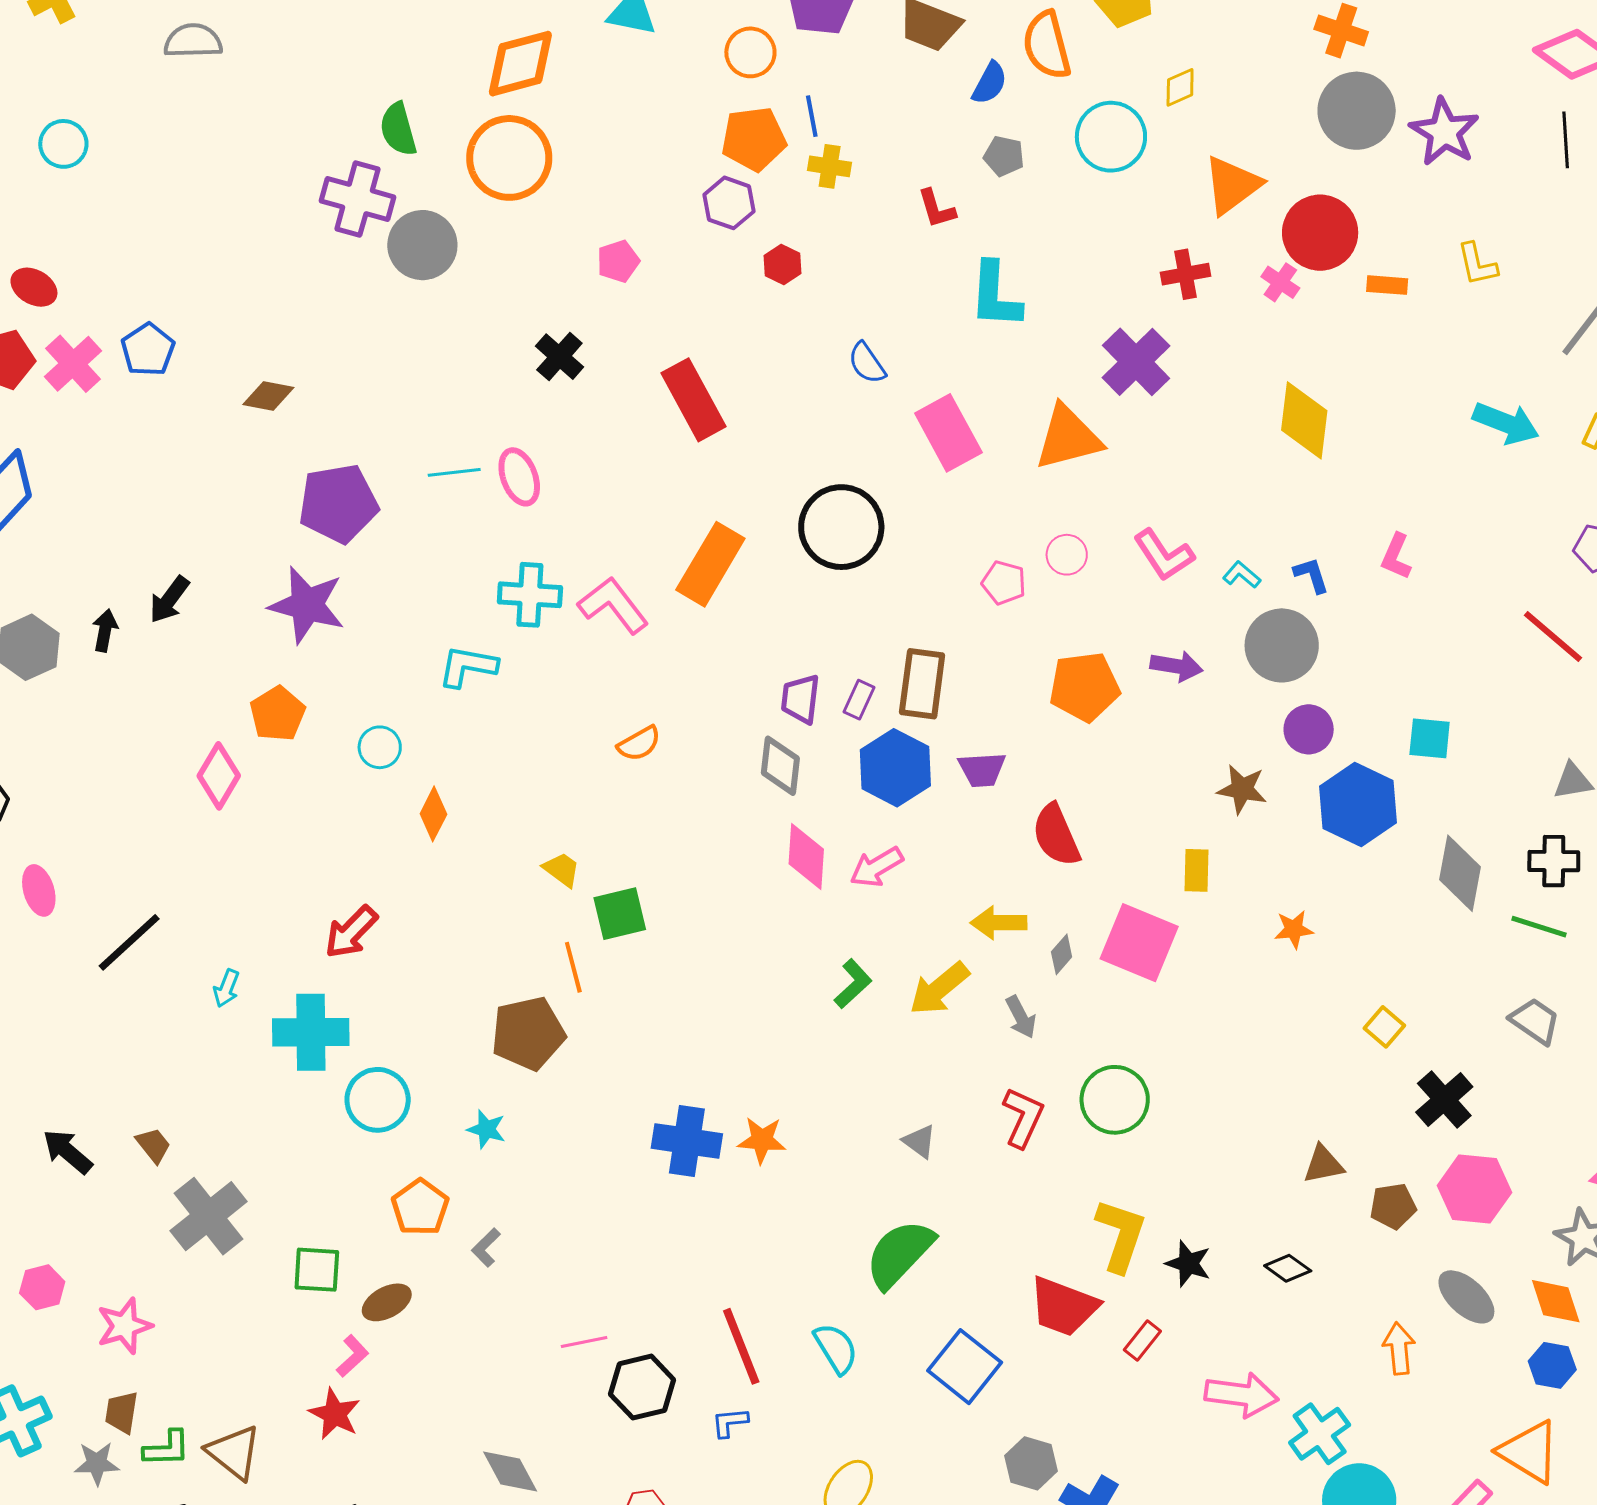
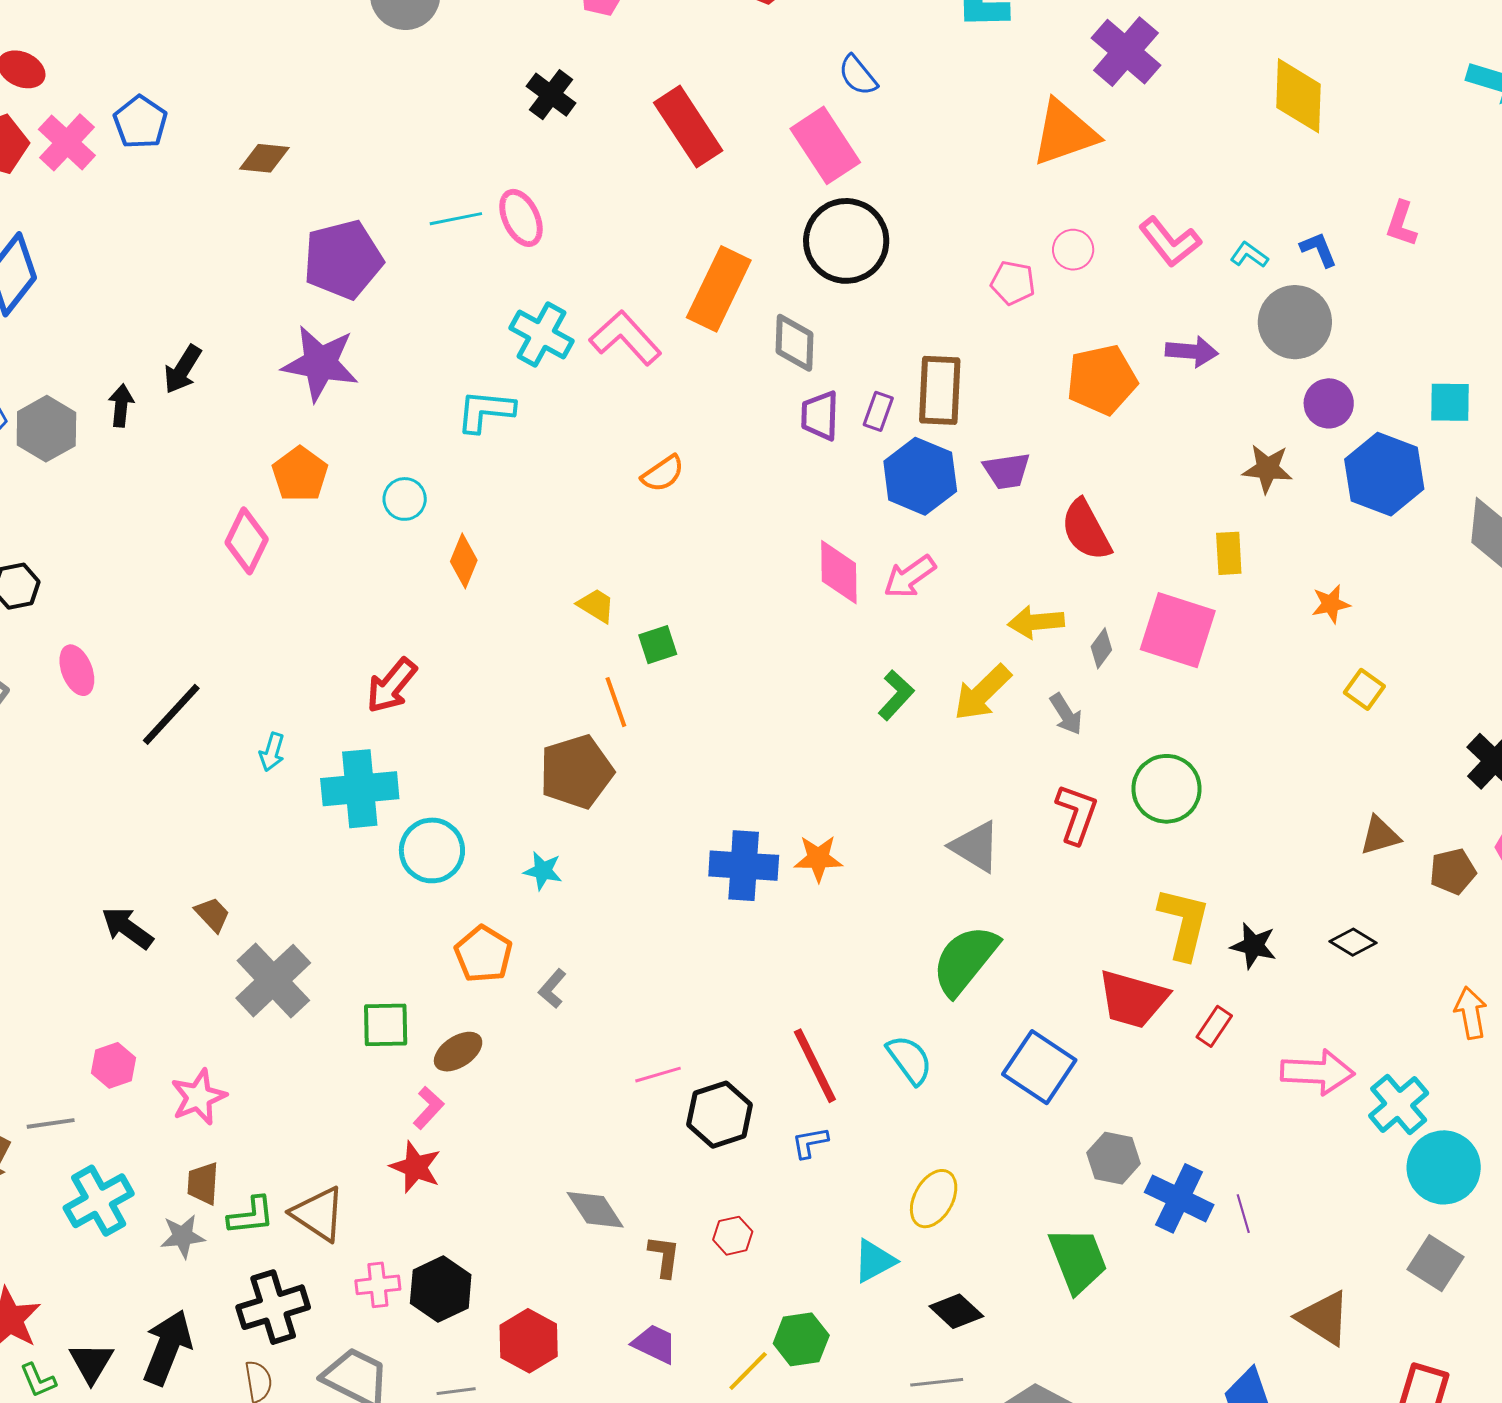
pink rectangle: (948, 433) -> (825, 145), moved
cyan cross: (530, 595) -> (542, 334), turned 30
gray diamond: (780, 766) -> (795, 343), moved
green square: (620, 914) -> (658, 645), size x0.7
yellow square: (1384, 1027) -> (1364, 689), moved
gray triangle: (919, 1141) -> (975, 847), size x1.5

